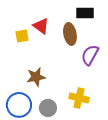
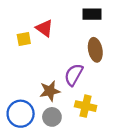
brown ellipse: (70, 34) -> (95, 50), moved
purple semicircle: (90, 55) -> (74, 75), moved
brown star: (36, 77) -> (50, 91), moved

